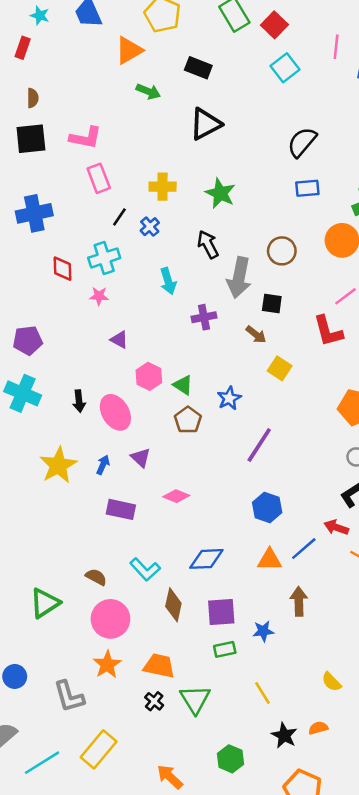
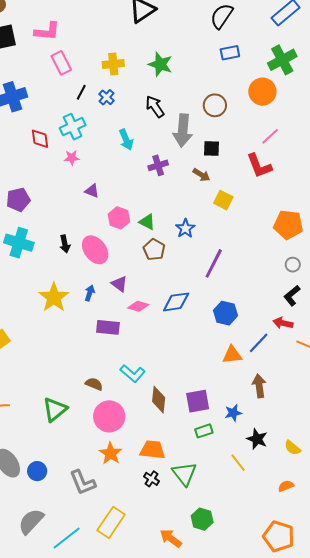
pink diamond: (176, 496) -> (138, 306), moved
blue diamond: (206, 559) -> (176, 302), moved
black star: (284, 735) -> (257, 439), moved
green hexagon: (231, 759) -> (202, 519), moved

